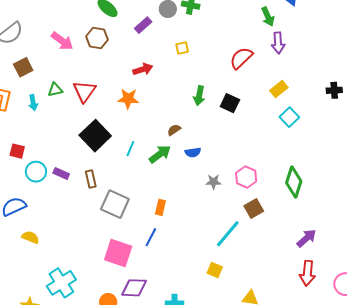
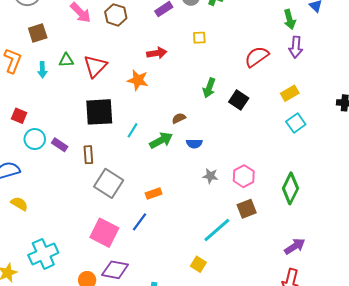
black square: (95, 136) -> (99, 112), turned 32
orange rectangle: (160, 207) -> (154, 193), turned 49

